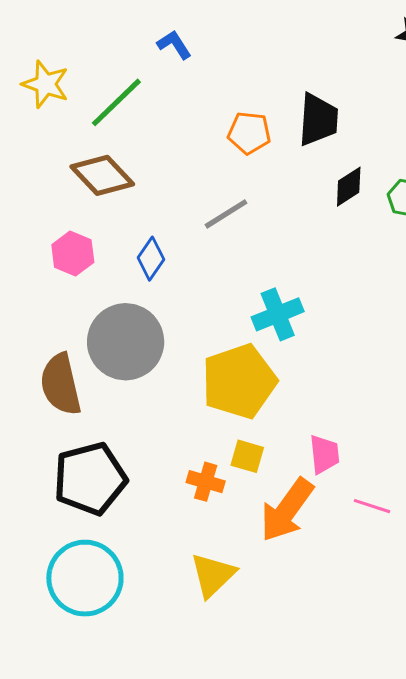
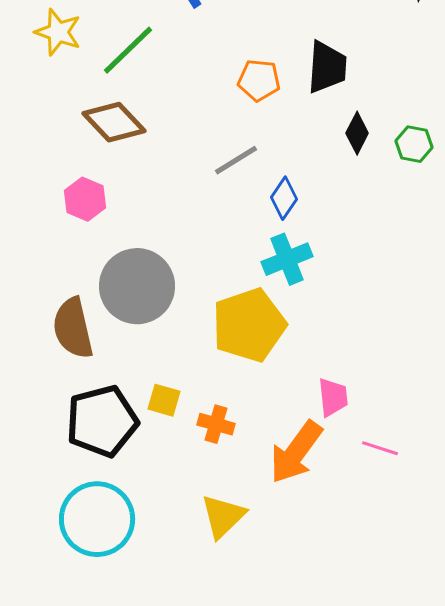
black diamond: (349, 187) -> (357, 133), turned -30
blue diamond: (151, 259) -> (284, 198), moved
yellow square: (247, 456) -> (164, 400), moved

